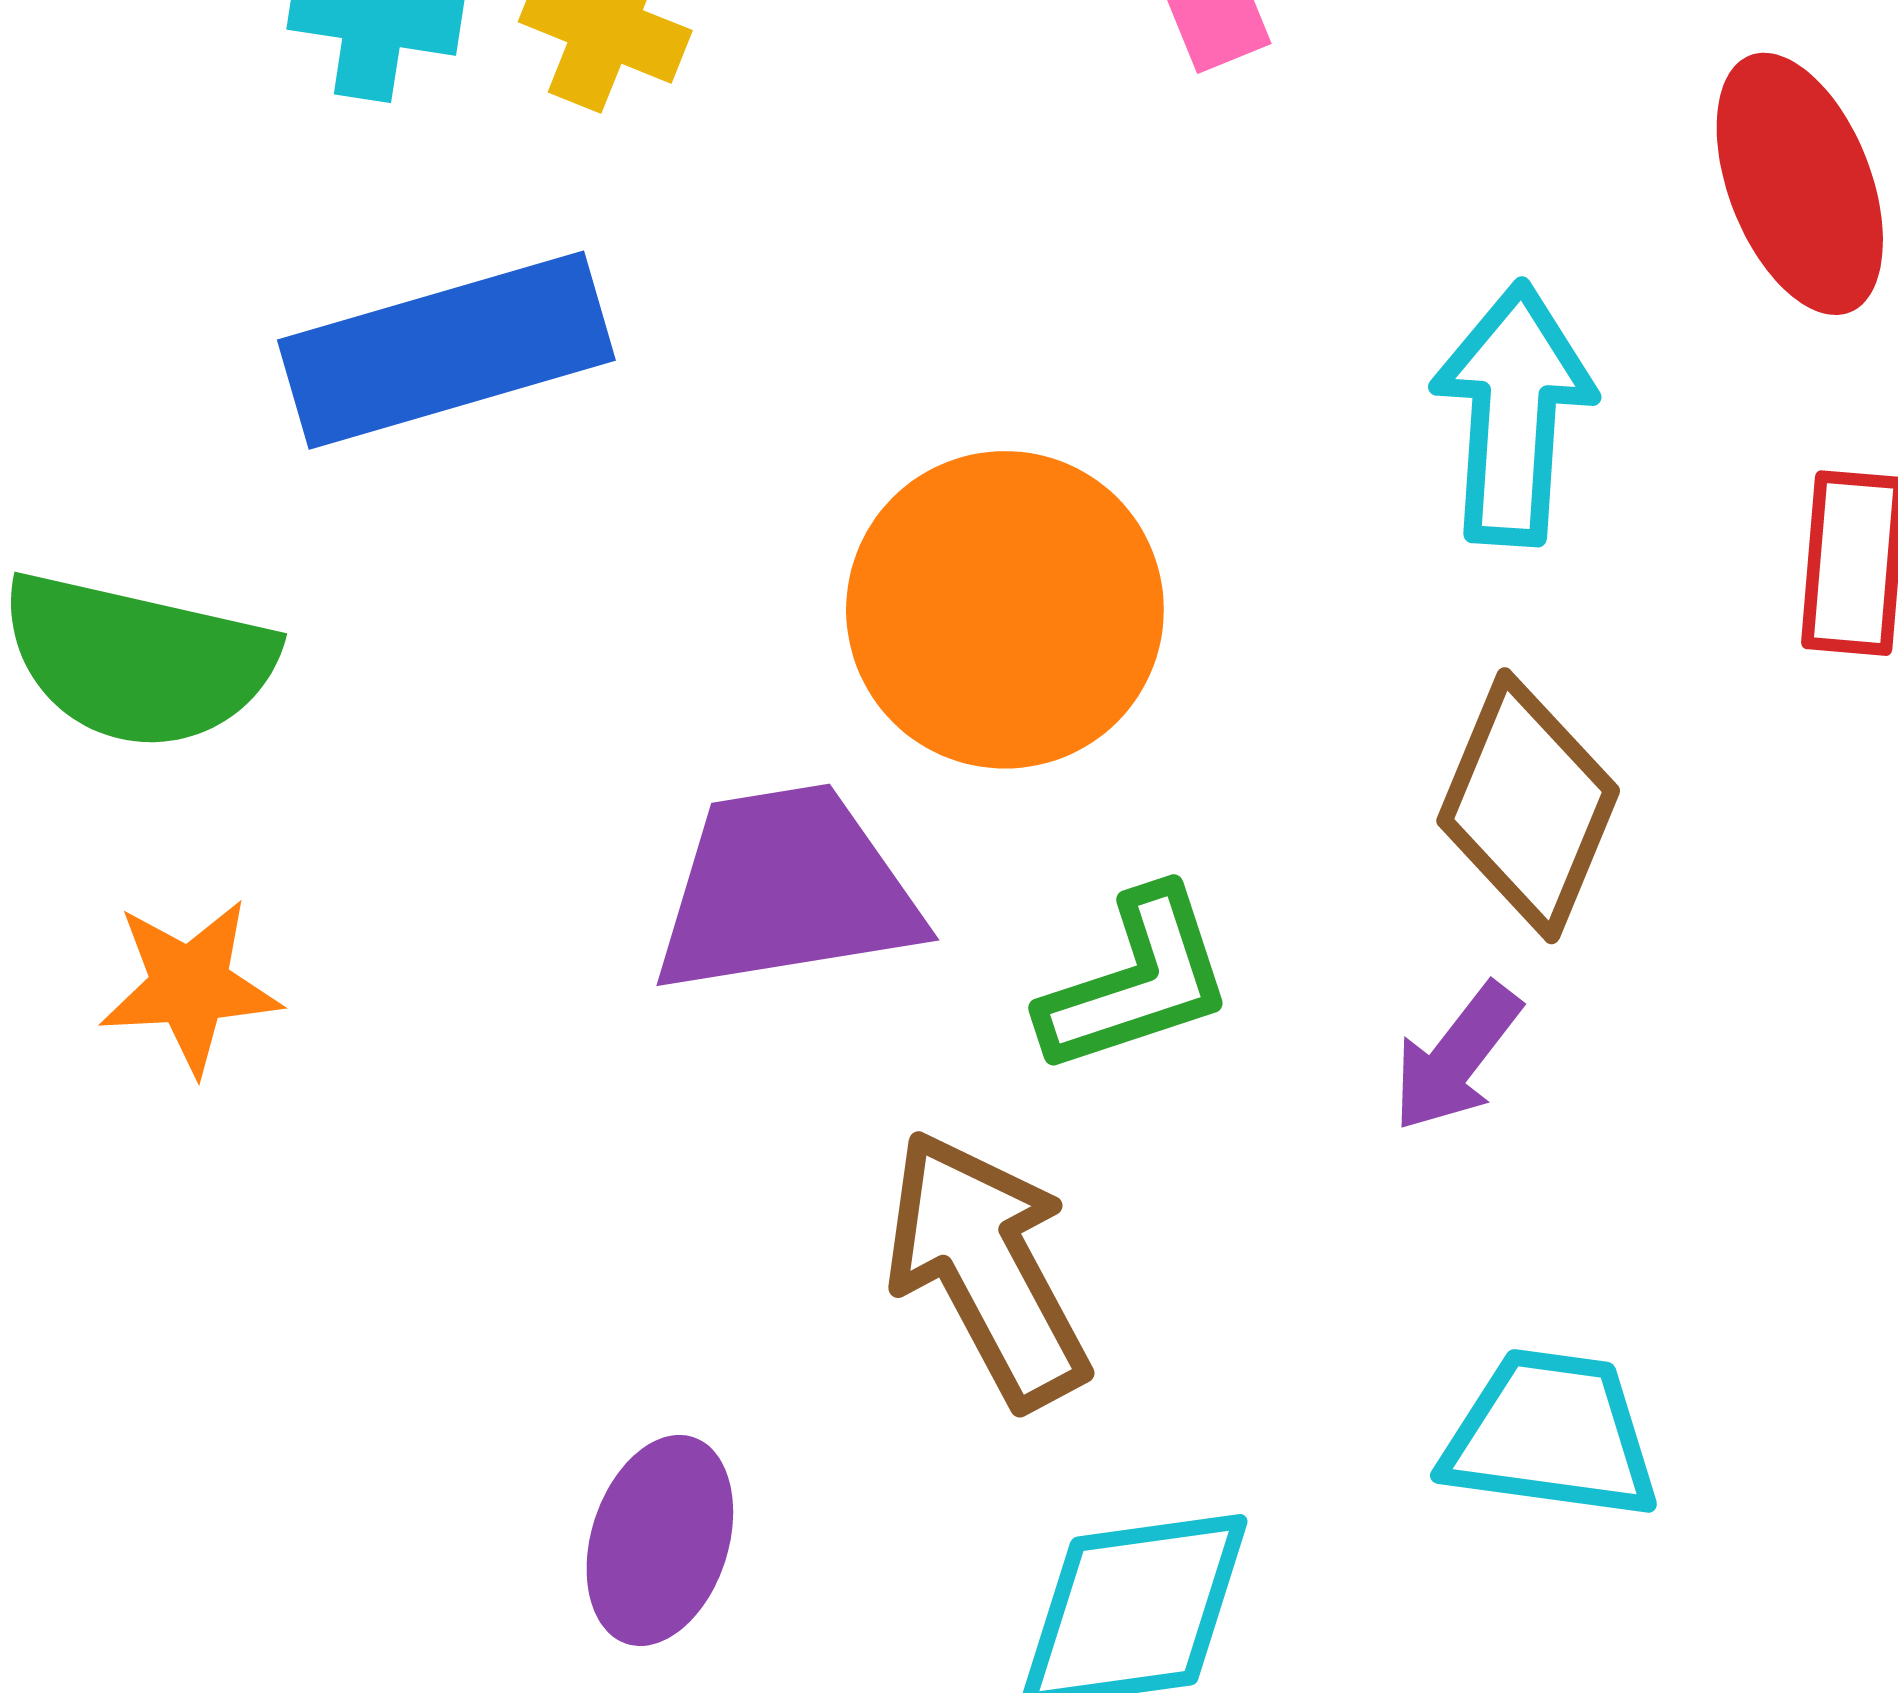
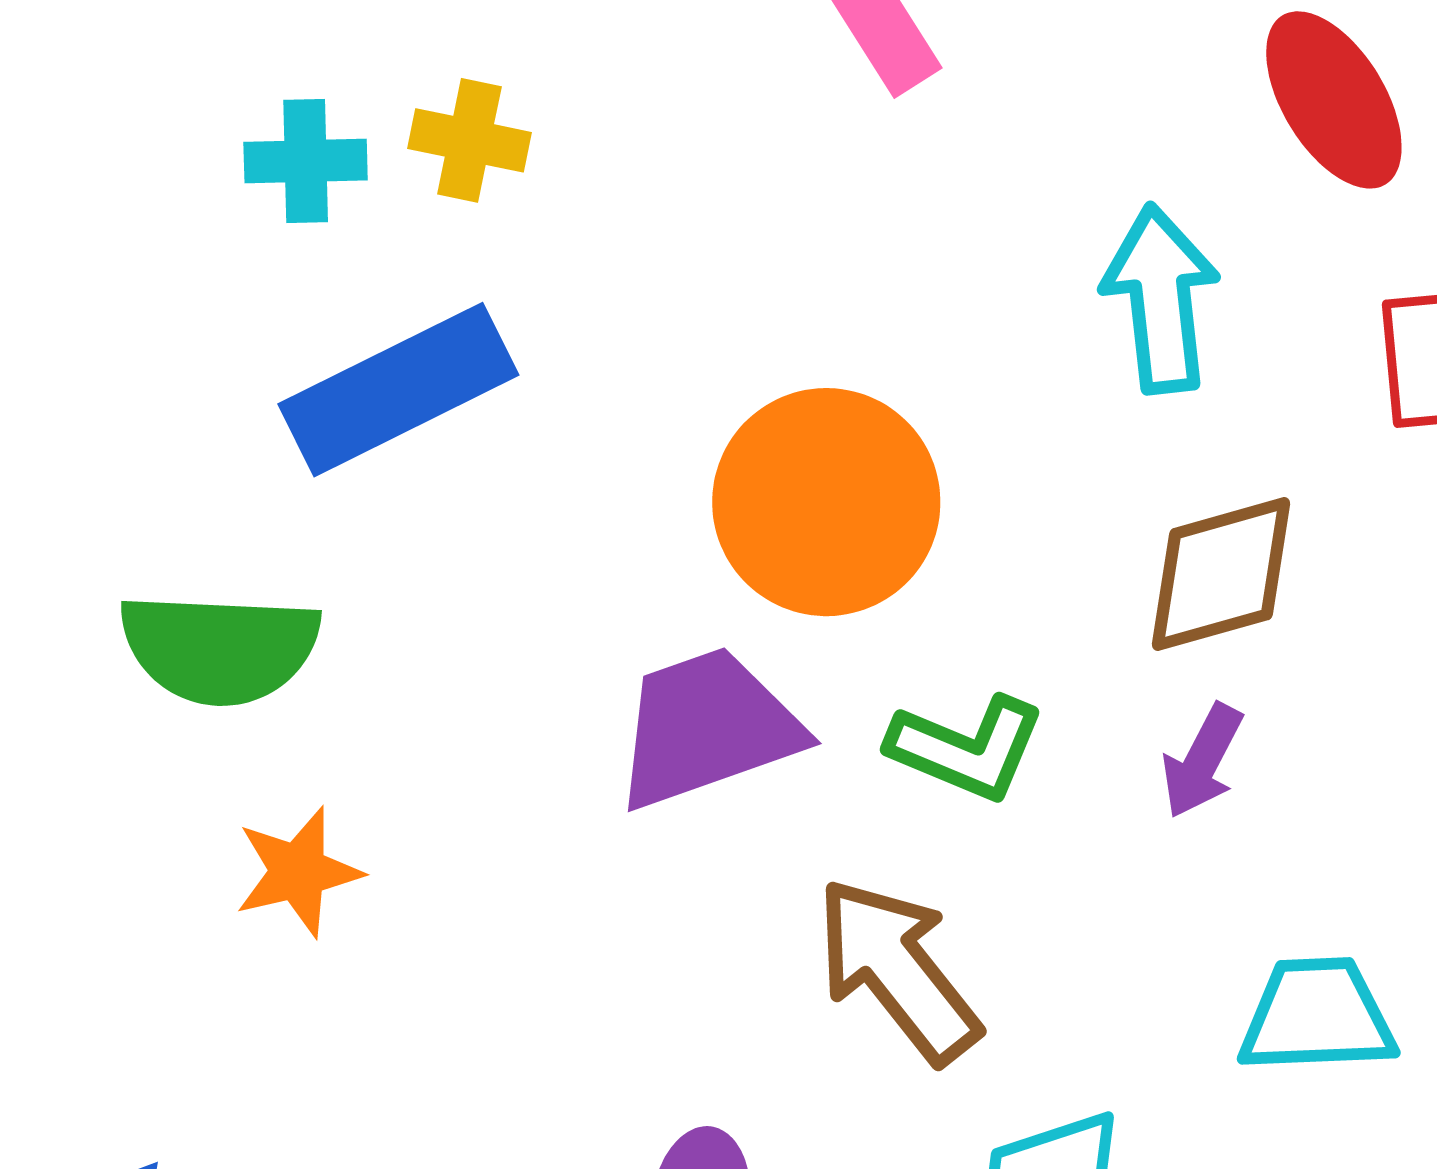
brown diamond: (1528, 806) -> (1221, 574), turned 62
green L-shape: (1137, 981) -> (967, 748), turned 51

